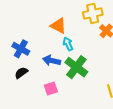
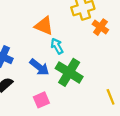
blue arrow: (52, 61) -> (39, 67), turned -150

